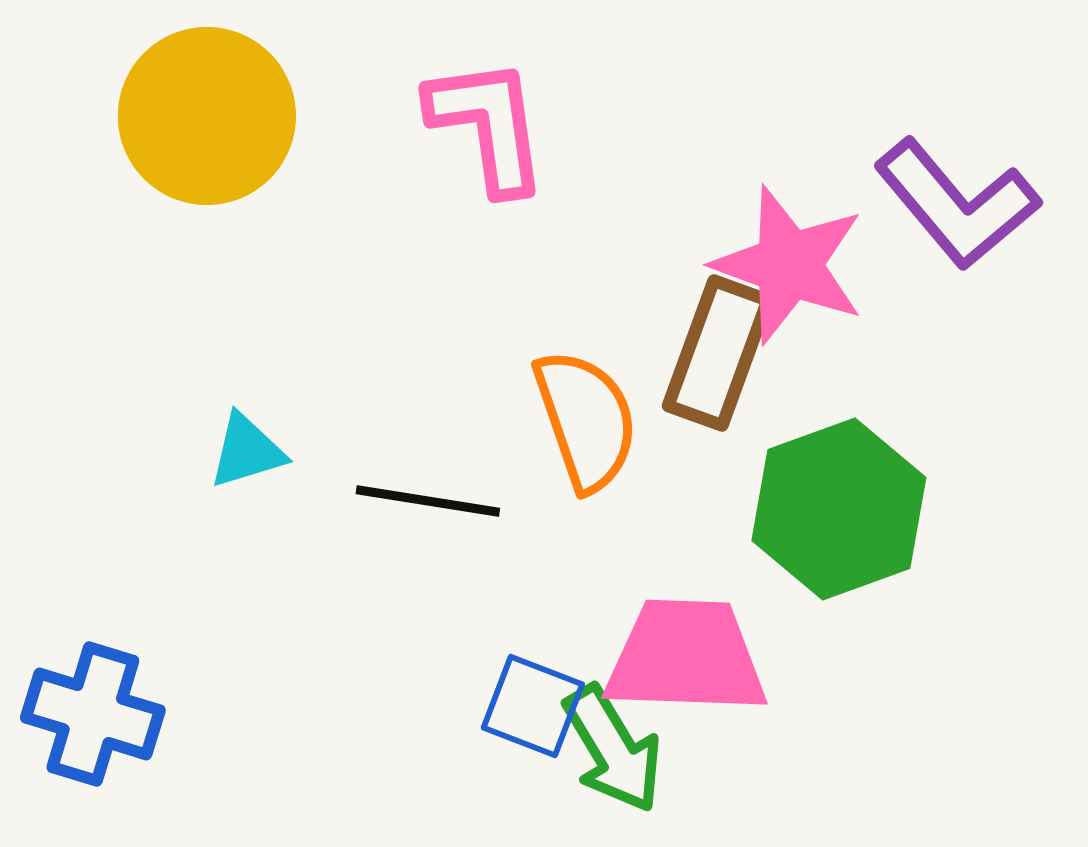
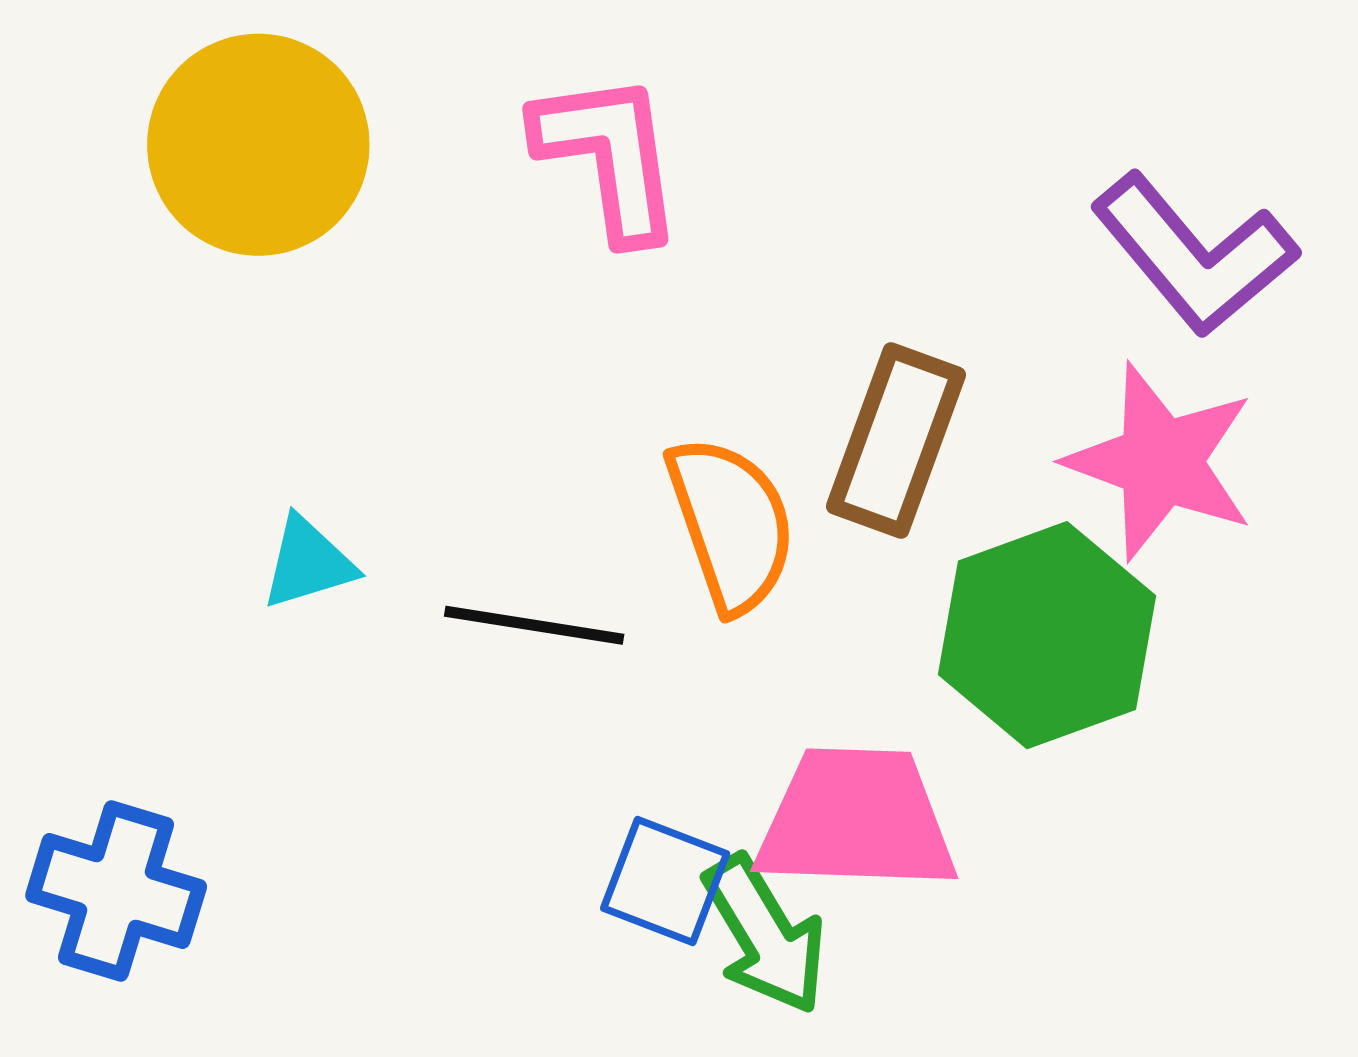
pink star: (789, 265) -> (1161, 462), moved

